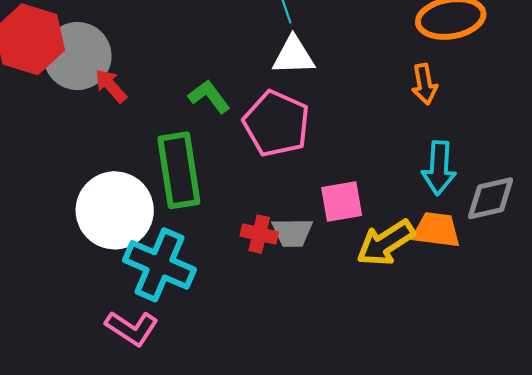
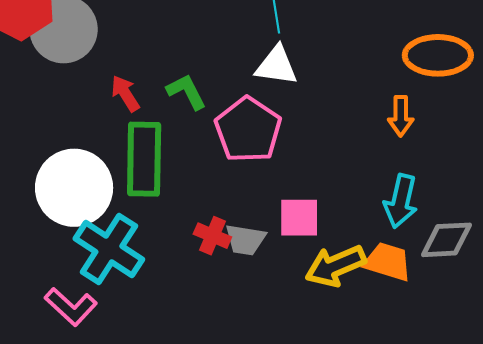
red arrow: (111, 86) -> (125, 93), moved

